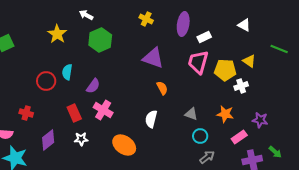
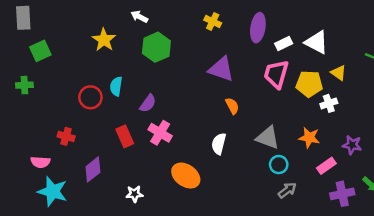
white triangle: (244, 25) -> (317, 42), moved, size x1.5
gray triangle: (191, 114) -> (268, 138), size x1.5
white star: (81, 139) -> (134, 194), moved

